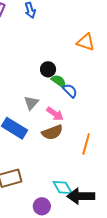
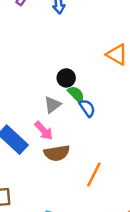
gray triangle: (31, 103) -> (53, 105), moved
pink arrow: (55, 114) -> (44, 131), moved

